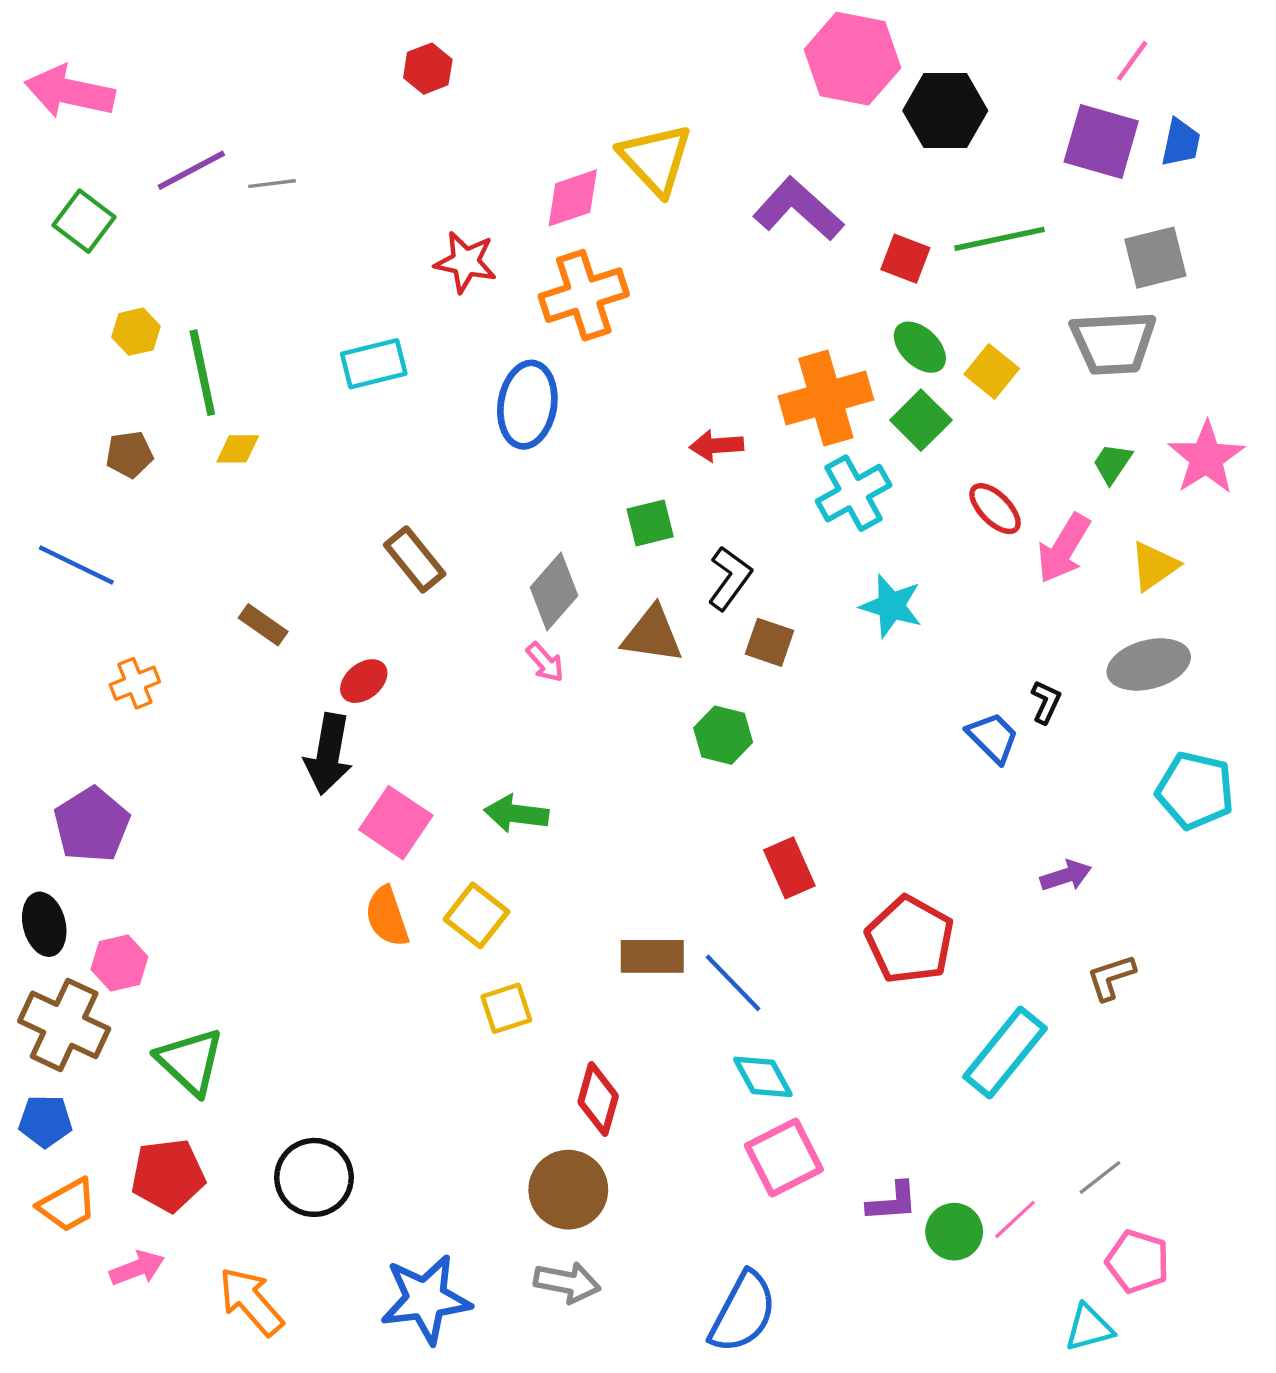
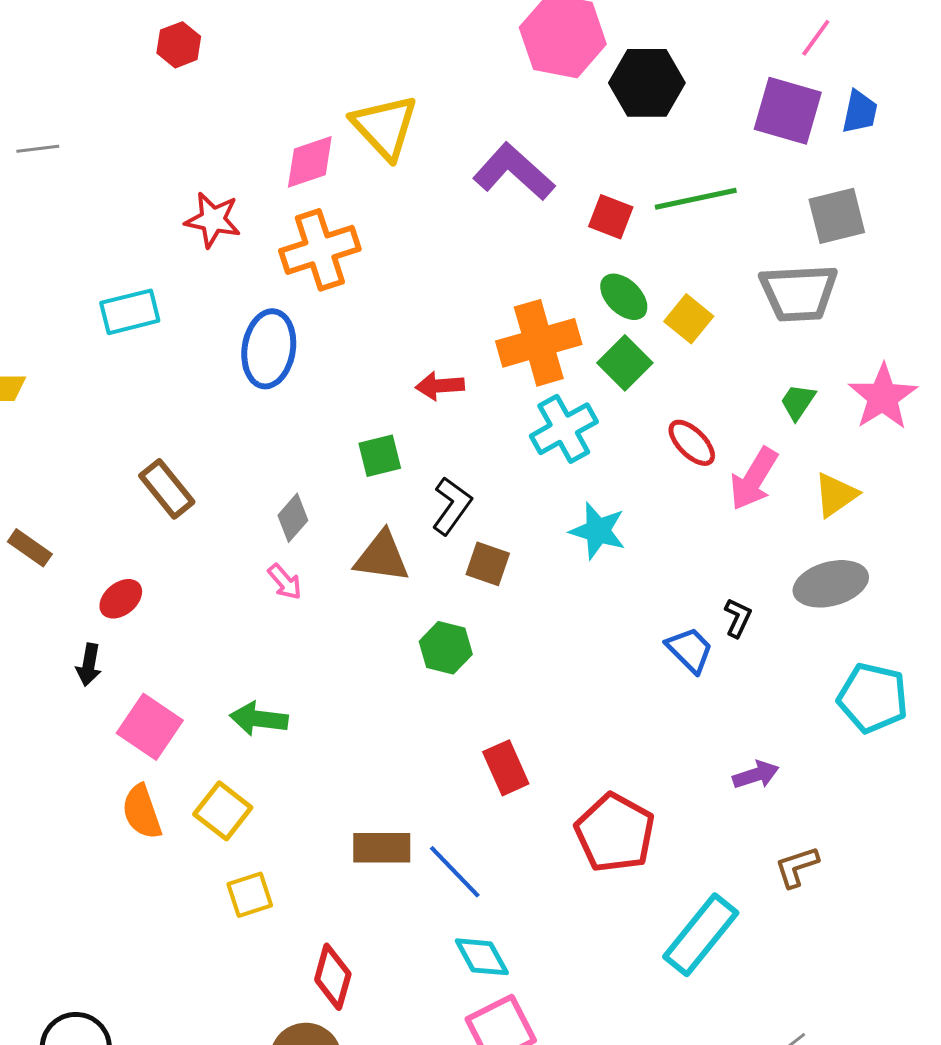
gray diamond: (554, 591) -> (293, 518), size x0.7
black arrow: (328, 754) -> (89, 665), size x0.6

